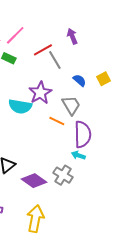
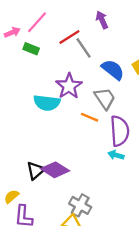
blue semicircle: (80, 80) -> (113, 70), size x1.5
gray cross: (63, 175) -> (80, 205), moved
purple diamond: (34, 181) -> (55, 170), moved

